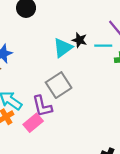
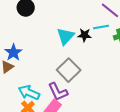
black star: (80, 40) -> (84, 35), moved

